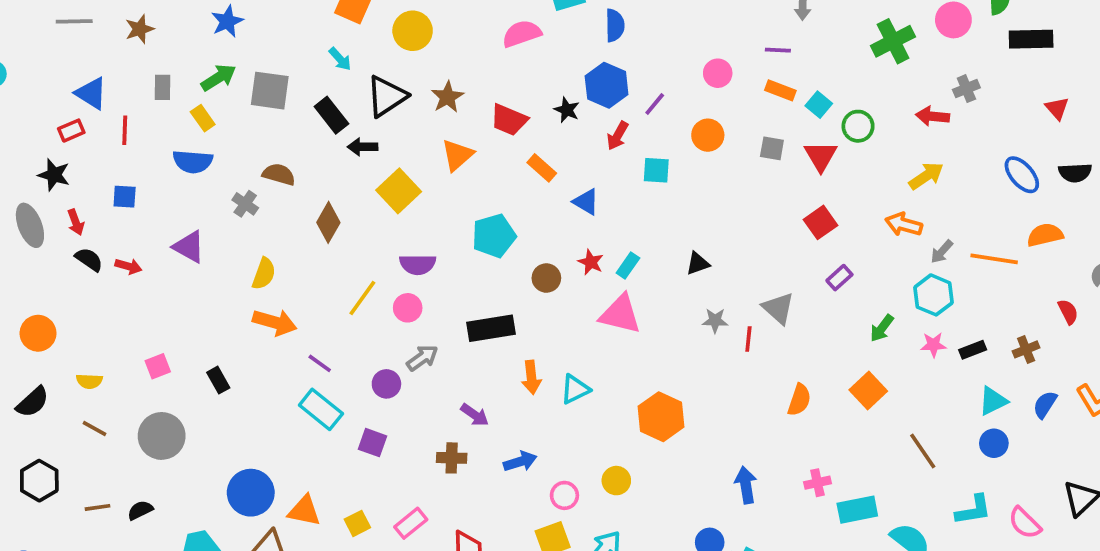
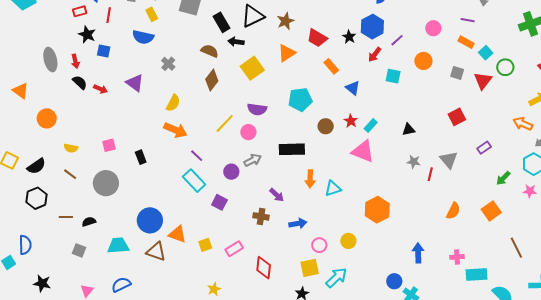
brown semicircle: (279, 174) -> (210, 51), moved
black star: (54, 175) -> (87, 35), moved
red square: (821, 222) -> (457, 117), moved
black semicircle: (33, 402) -> (36, 166), moved

